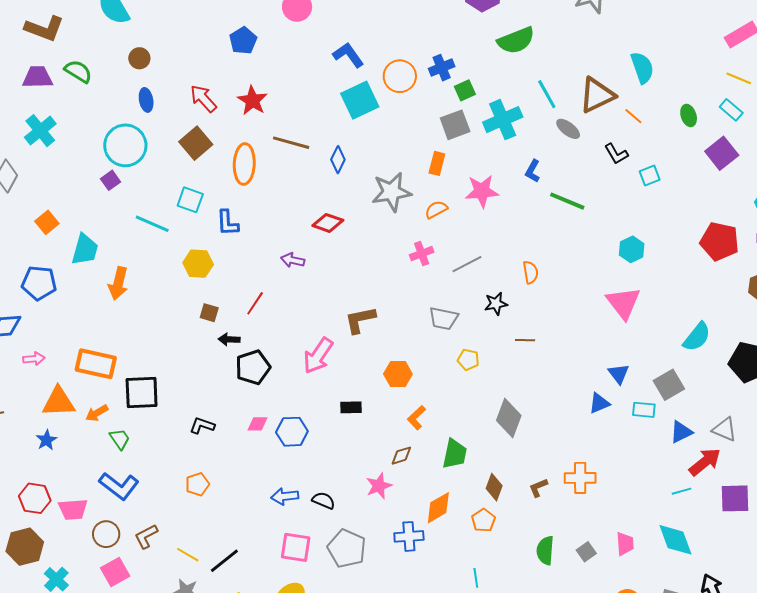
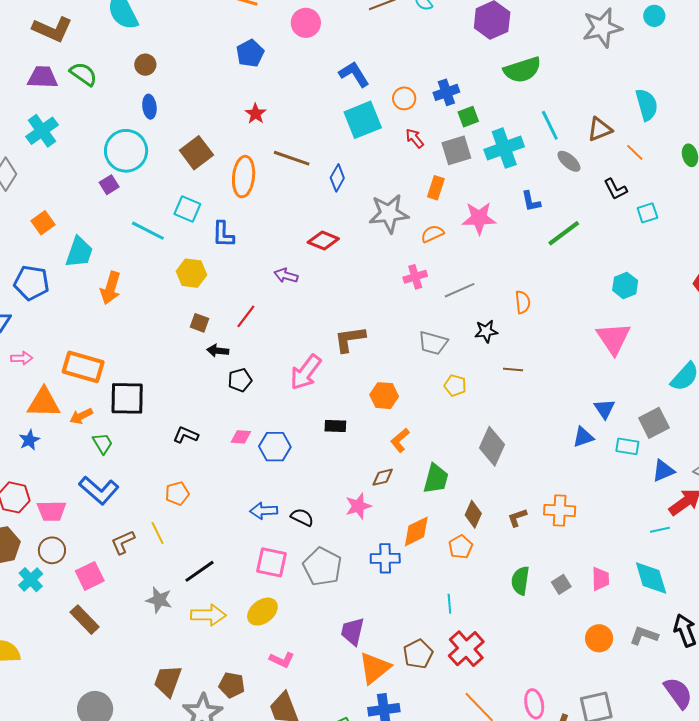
orange circle: (400, 76) -> (404, 98), size x0.7
brown triangle: (597, 95) -> (600, 129), size x0.7
red arrow: (203, 99) -> (415, 138), moved, size x0.7
red star: (252, 100) -> (256, 114), size x0.7
blue L-shape: (533, 171) -> (531, 201), turned -45
green line: (567, 201) -> (564, 233), turned -63
black pentagon: (253, 367) -> (240, 380), size x0.7
brown circle: (106, 534) -> (52, 550), moved
yellow line: (188, 555) -> (157, 533), moved, turned 30

